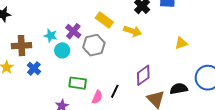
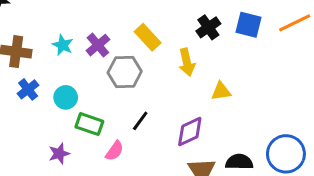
yellow arrow: (133, 31) -> (187, 62), turned 48
yellow triangle: (181, 43) -> (221, 91), moved
cyan circle: (62, 50) -> (66, 97), moved
black line: (115, 91) -> (140, 121), moved

